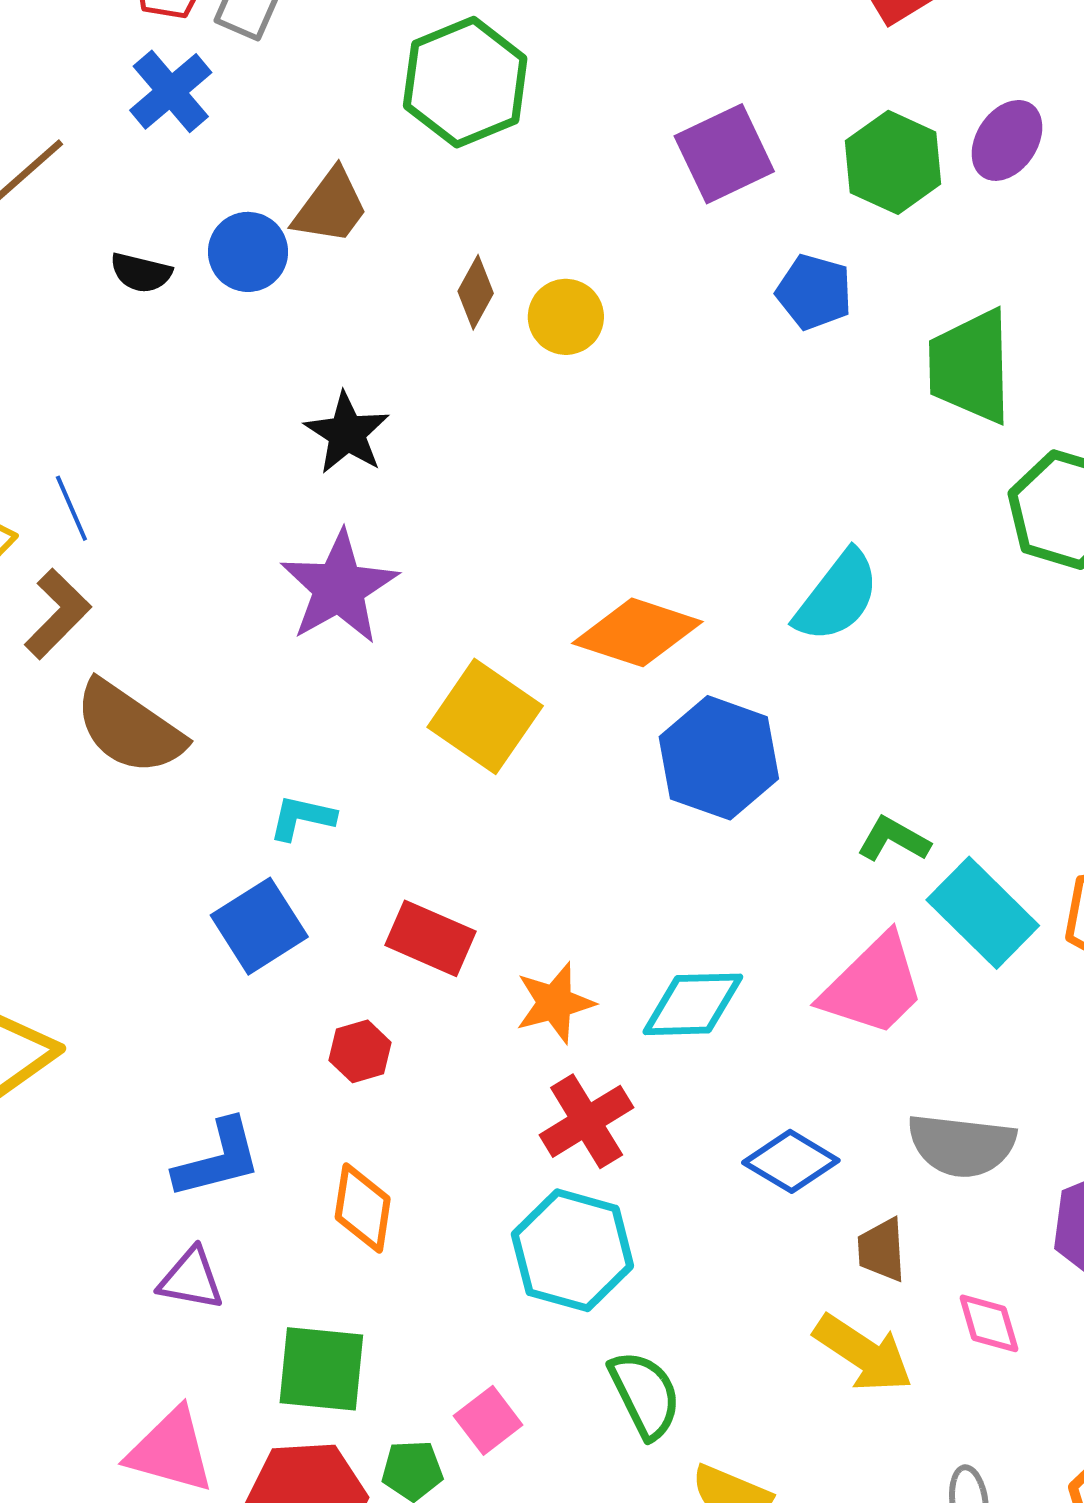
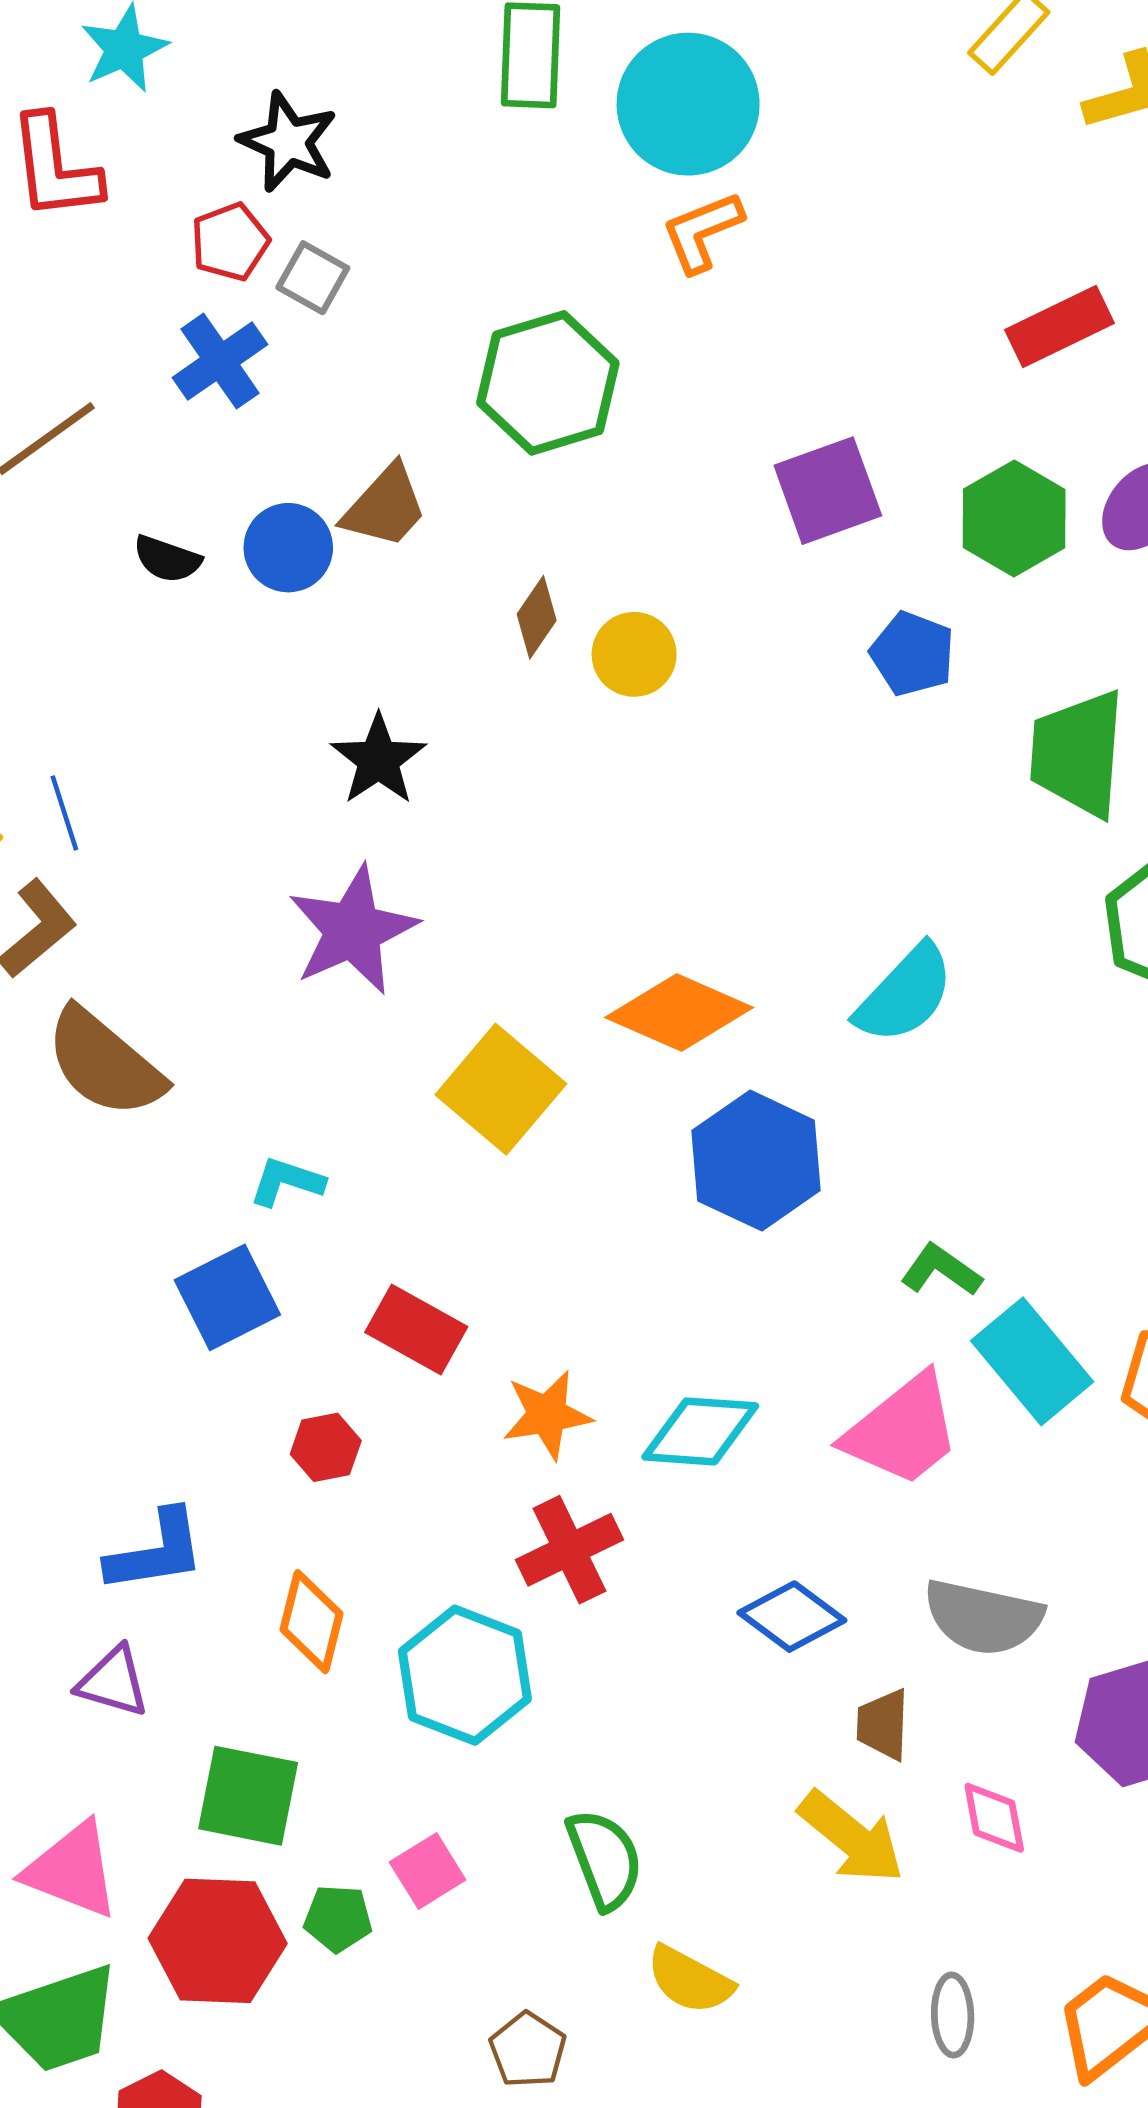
cyan hexagon: (572, 1250) -> (465, 1675), moved

